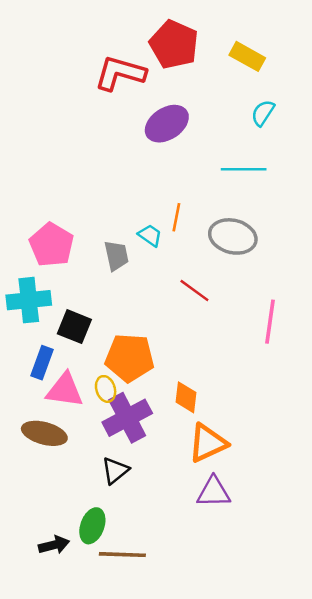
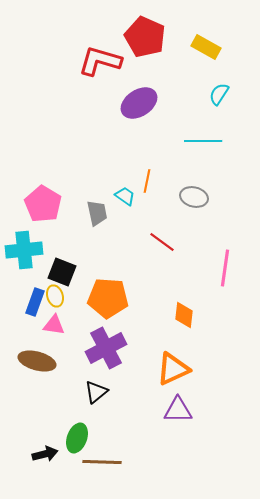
gray ellipse: (233, 236) -> (194, 197), size x0.7
yellow ellipse: (106, 389) -> (55, 296), moved
pink triangle: (65, 390) -> (54, 325), size x0.7
orange diamond: (186, 397) -> (184, 315), moved

